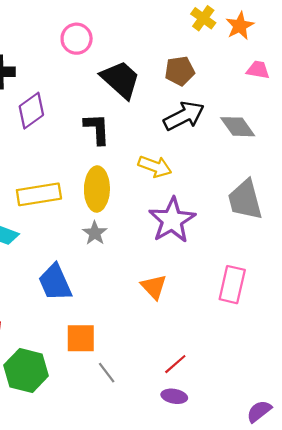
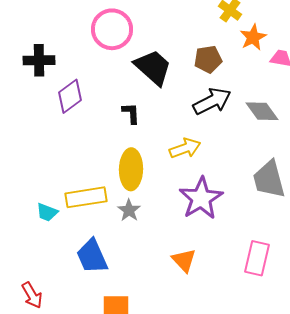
orange star: (240, 26) -> (253, 37), moved
pink circle: (77, 39) -> (112, 29), size x1.4
black L-shape: (97, 129) -> (131, 113), size x0.7
yellow arrow: (155, 166) -> (185, 148), turned -40
yellow rectangle: (39, 194) -> (86, 197), moved

